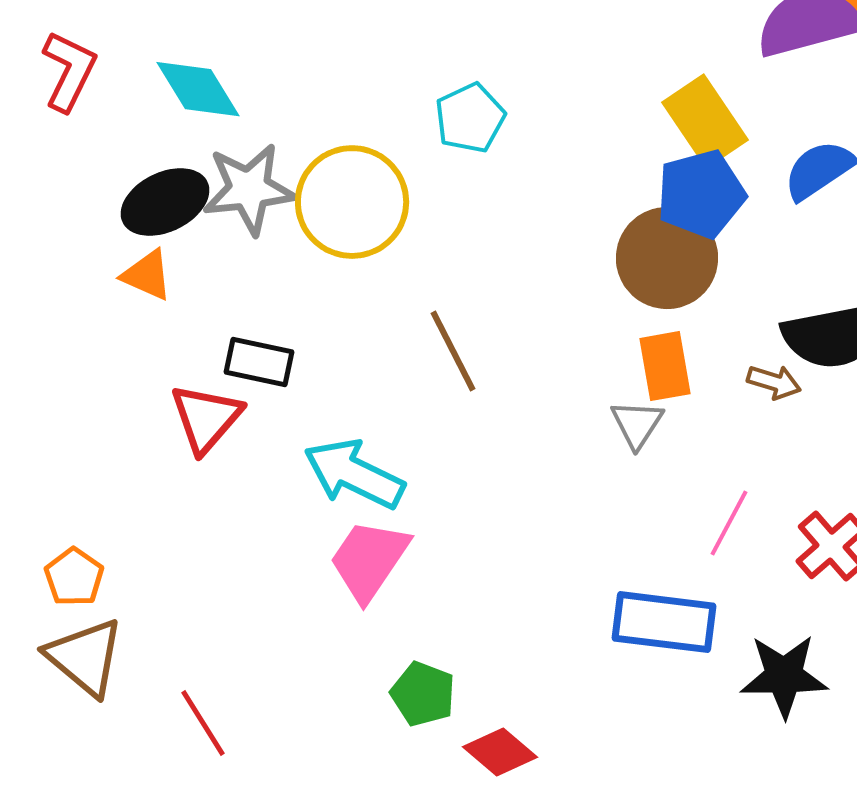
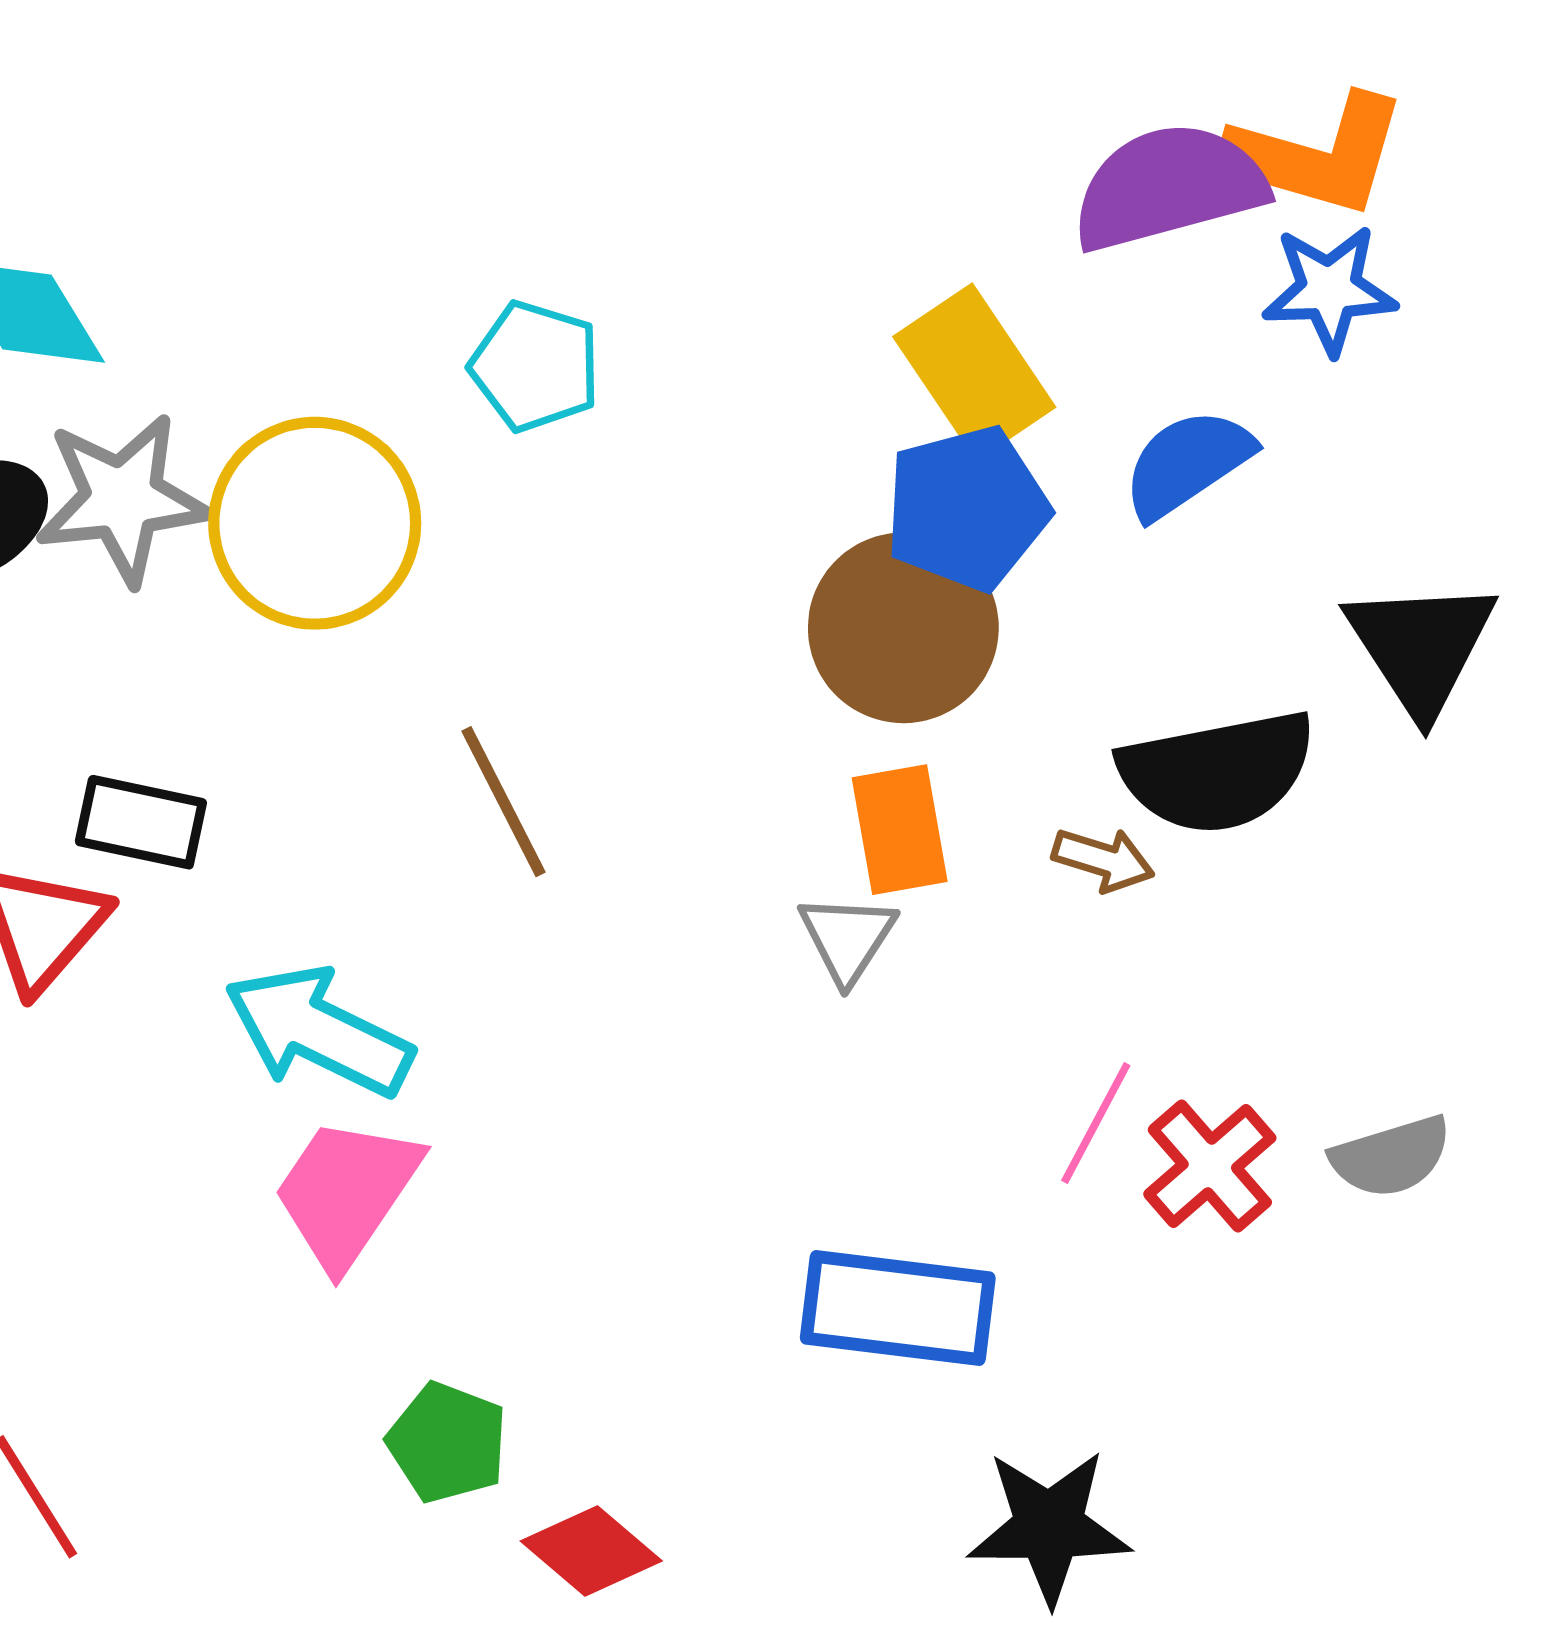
cyan pentagon: (470, 118) -> (535, 366), turned -30
pink line: (729, 523) -> (1096, 1123), moved
black star: (784, 676) -> (1049, 1527), moved

